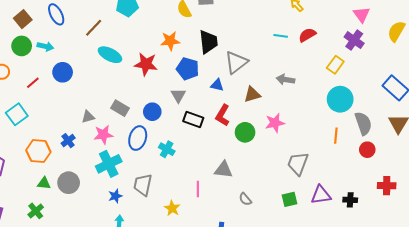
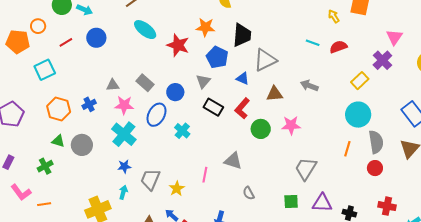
cyan cross: (109, 164) -> (124, 134), turned -35
gray trapezoid: (143, 185) -> (150, 179), moved

